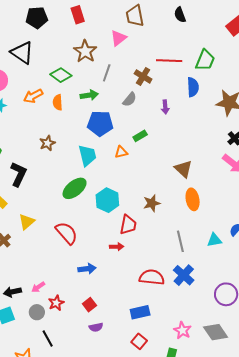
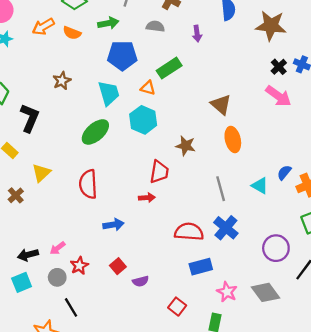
gray semicircle: (130, 99) -> (155, 26), turned -119
orange semicircle: (58, 102) -> (72, 33), turned -63
green rectangle: (140, 136) -> (169, 68), size x1.5
orange triangle: (121, 152) -> (148, 88), turned 32
cyan hexagon: (107, 200) -> (143, 120), moved
brown star: (152, 203) -> (186, 146), turned 30
red semicircle: (67, 233) -> (88, 184), turned -140
cyan triangle: (214, 240) -> (260, 186), turned 42
blue rectangle: (140, 312) -> (201, 267), moved
purple semicircle: (96, 327) -> (141, 281), moved

